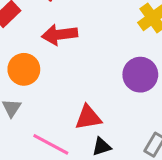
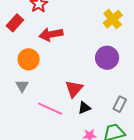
red triangle: (88, 117) -> (74, 89), turned -36

